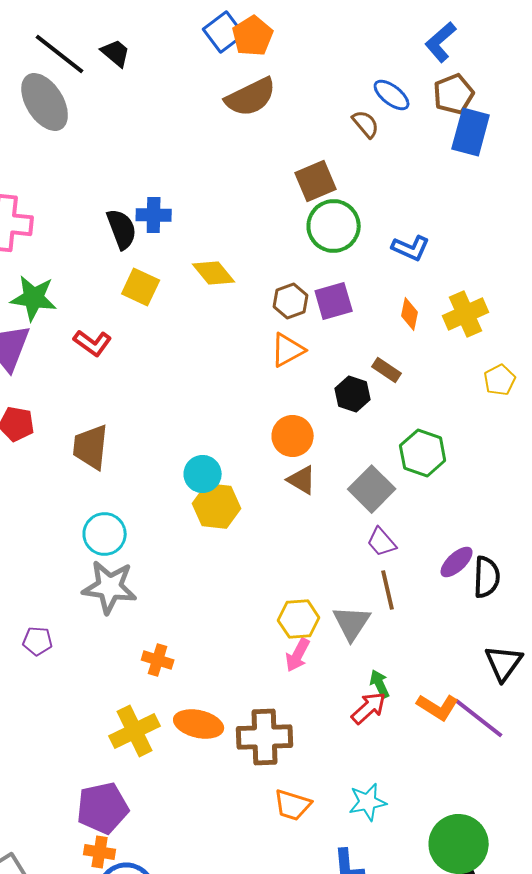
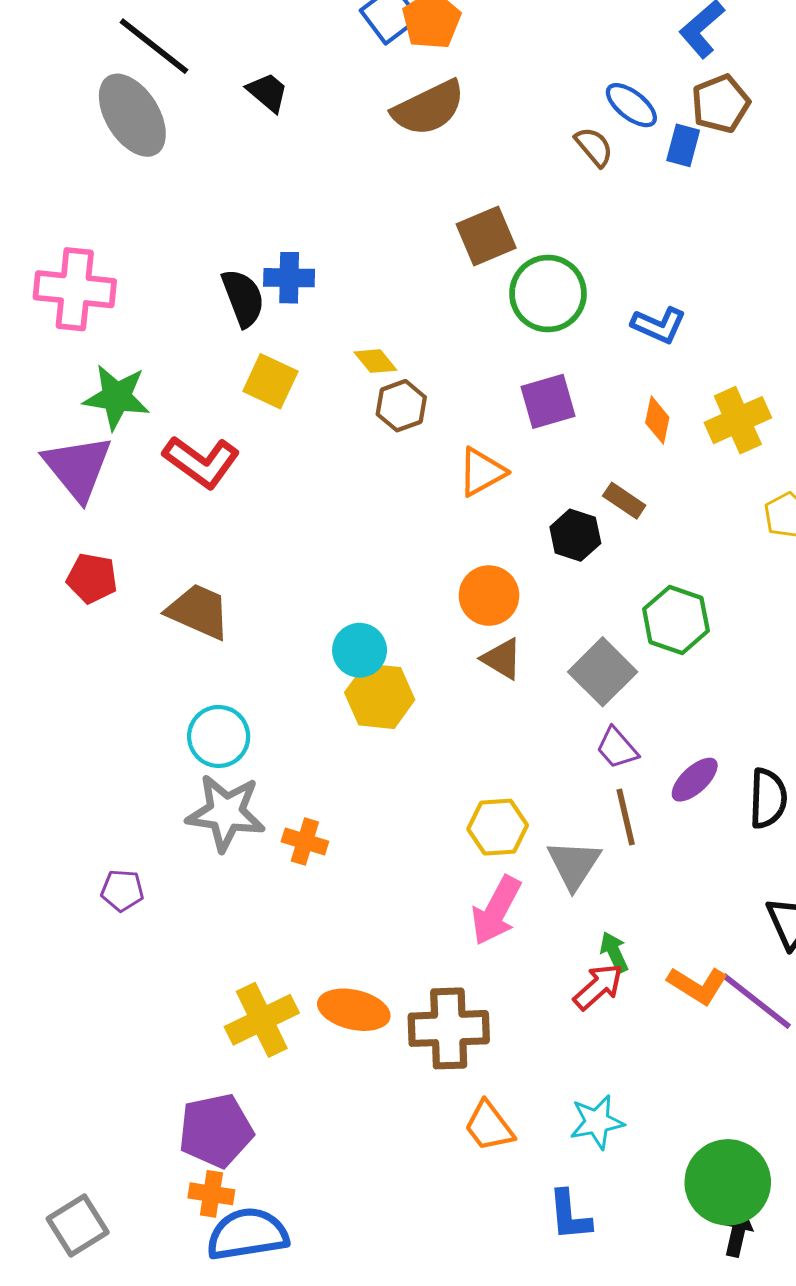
black trapezoid: (116, 53) -> (268, 92), moved
blue rectangle: (471, 132) -> (683, 145), moved, size x0.6
brown square: (316, 181) -> (486, 236), moved
yellow diamond: (214, 273) -> (375, 361), size x0.7
brown hexagon: (291, 301) -> (401, 406), moved
red L-shape: (93, 343) -> (201, 462), size x1.4
brown trapezoid: (91, 447) -> (198, 611), turned 108
purple ellipse: (457, 562) -> (695, 780), moved
yellow hexagon: (299, 619) -> (498, 827), moved
pink arrow: (298, 655) -> (496, 911), size x1.4
orange cross: (158, 660) -> (305, 841), moved
orange trapezoid: (293, 805) -> (489, 1126), turned 36

